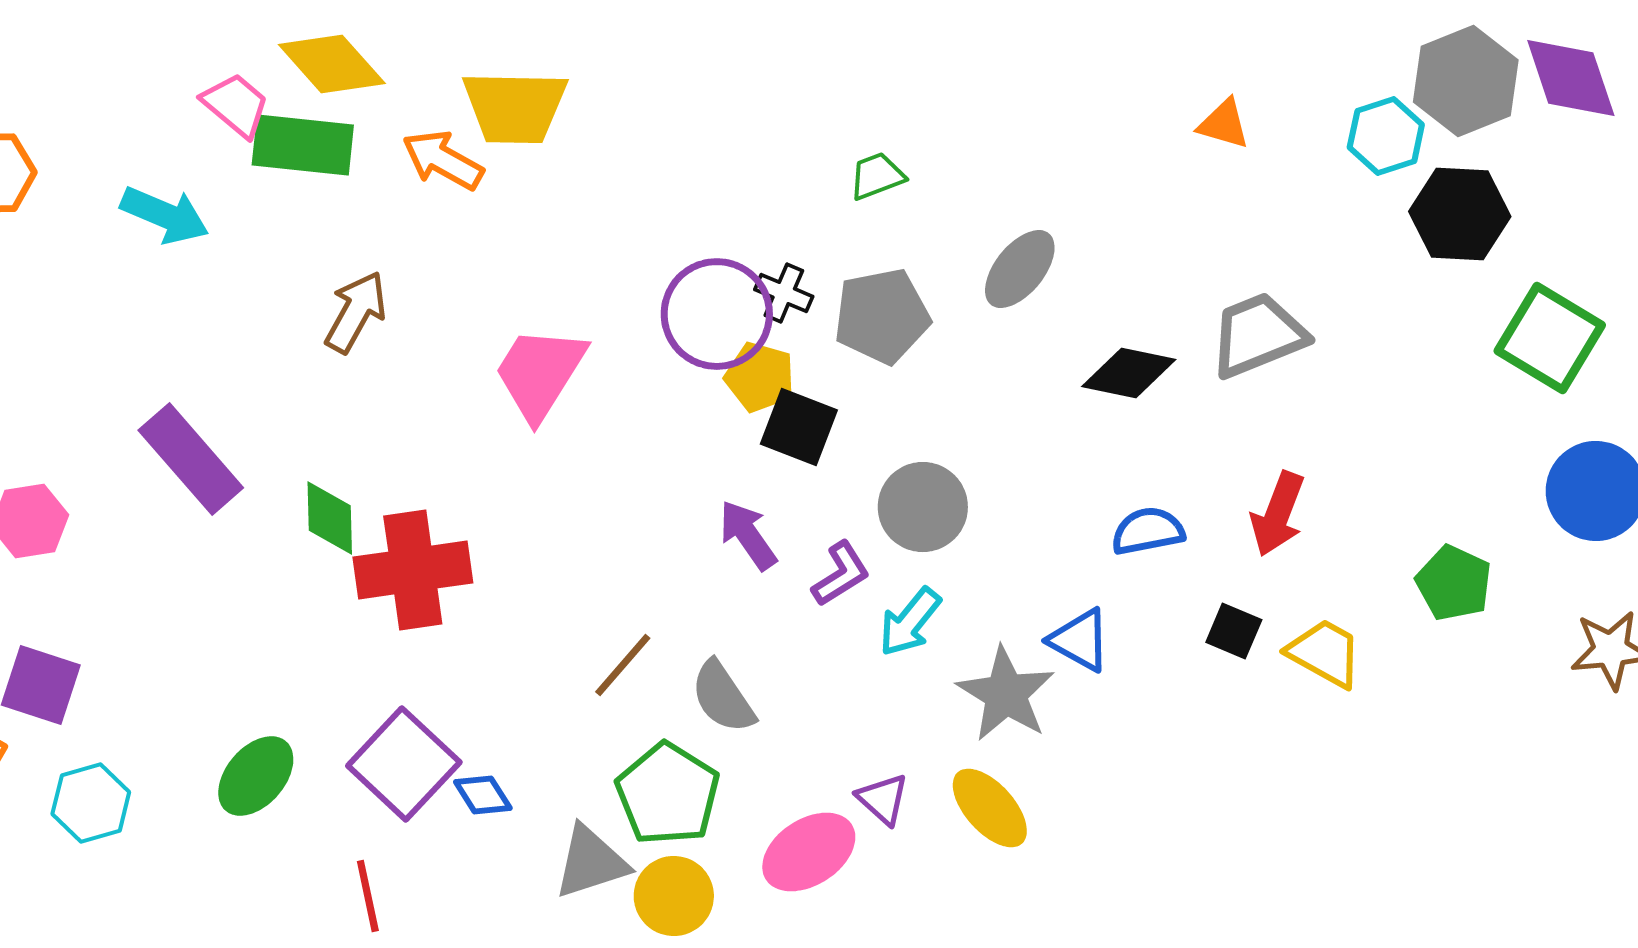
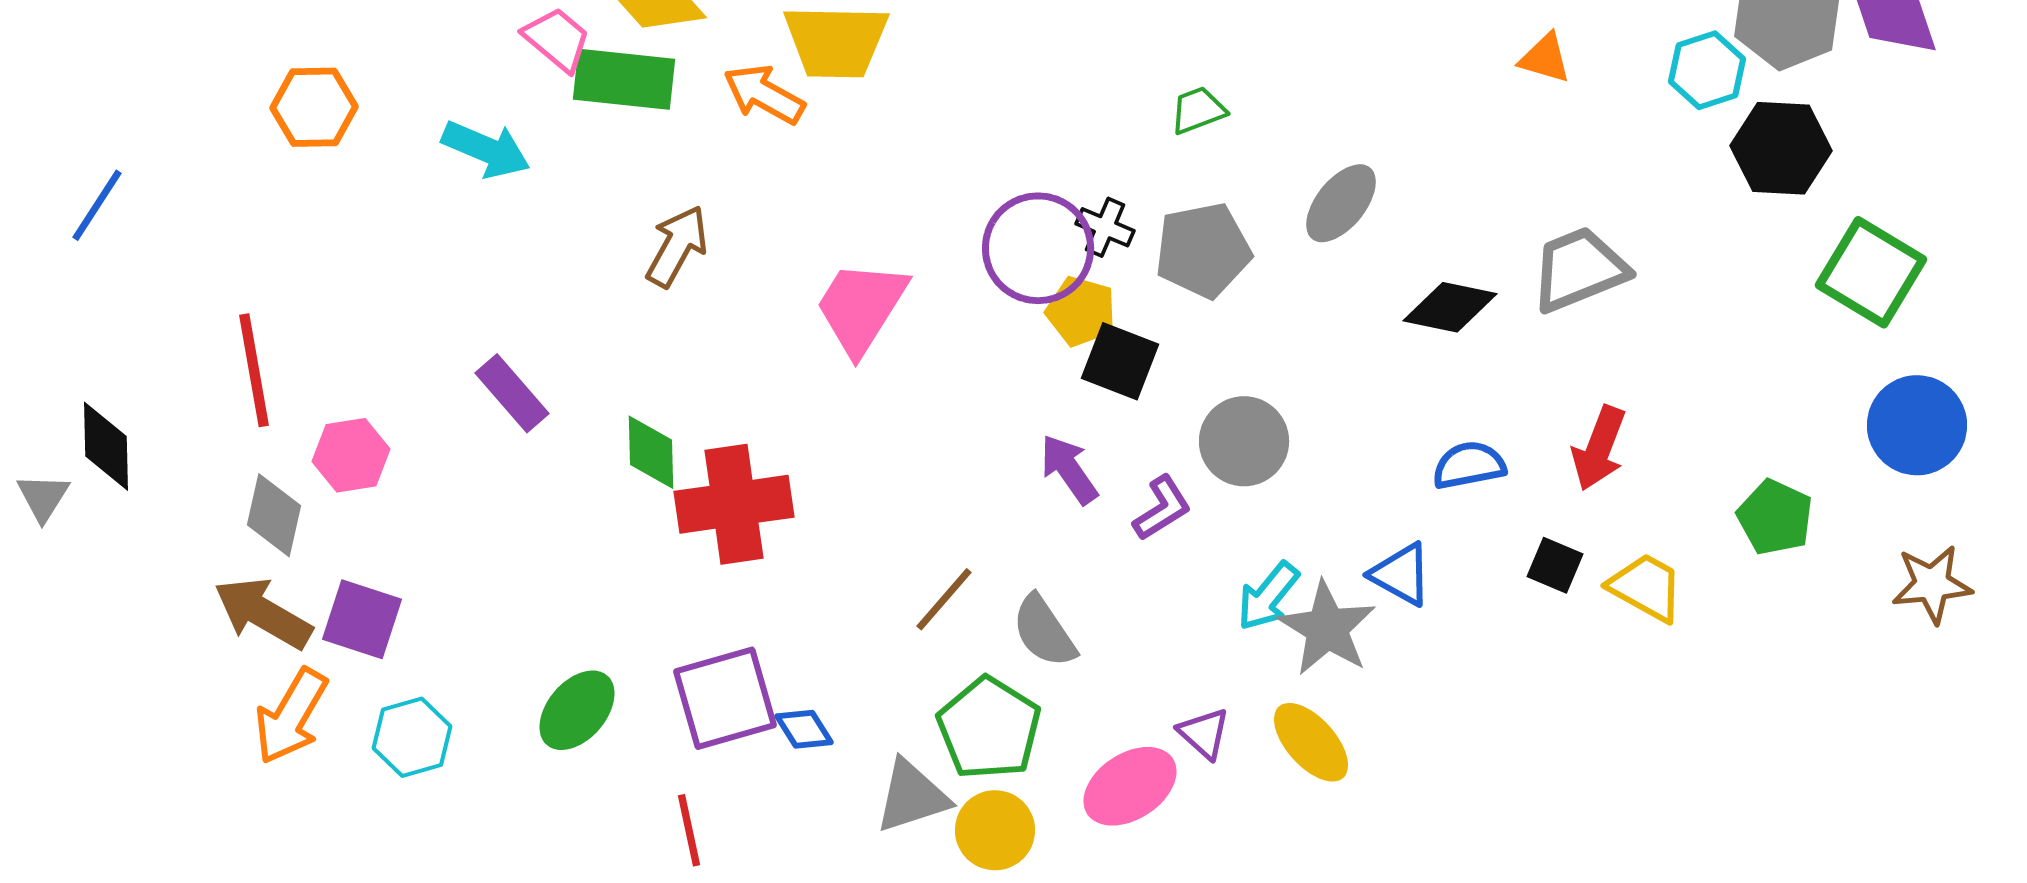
purple rectangle: (191, 459) -> (512, 393), size x0.7
cyan arrow: (910, 622) -> (1268, 596), moved
purple square: (404, 764) -> (725, 698), turned 31

